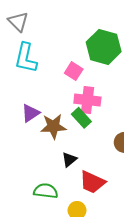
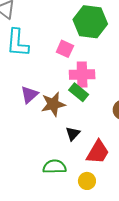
red trapezoid: (92, 182) -> (98, 152), turned -76

